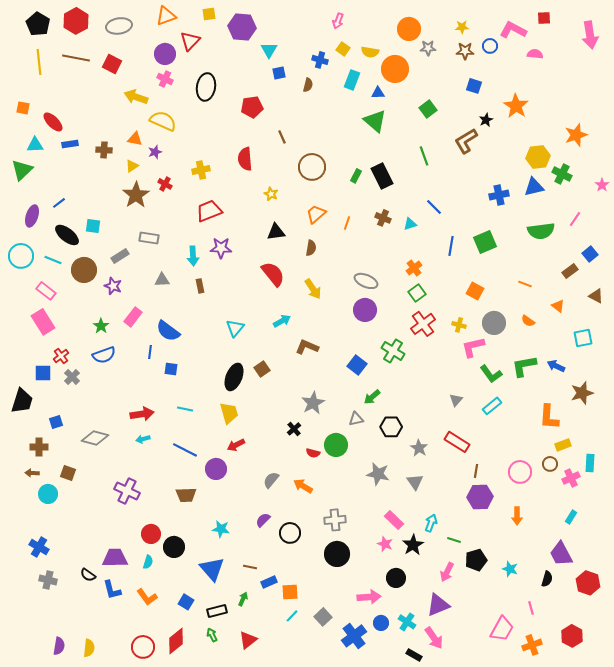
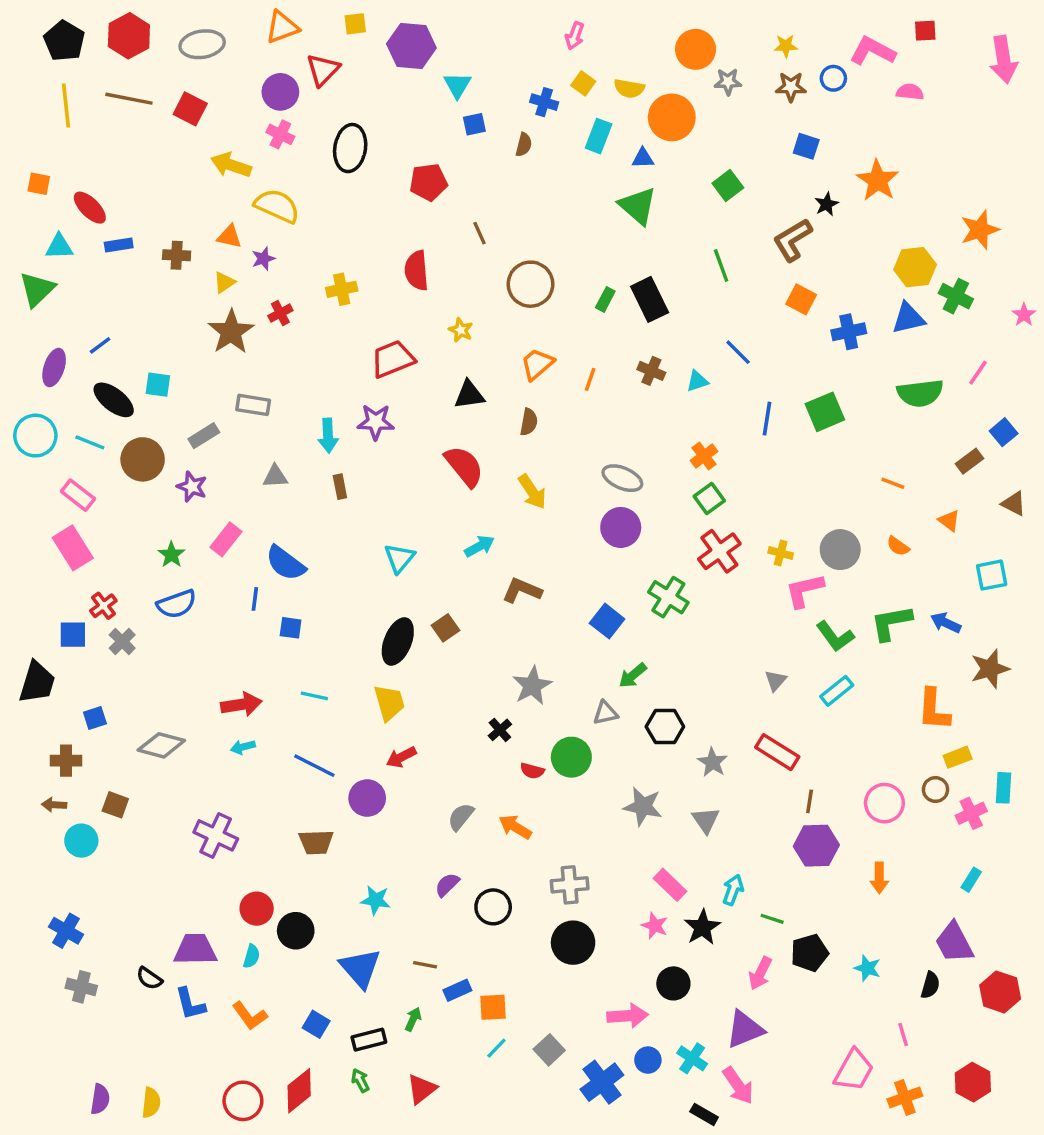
red cross: (165, 184) -> (280, 313), turned 32
red trapezoid: (209, 211) -> (393, 359), moved
orange square: (475, 291) -> (801, 299), moved

